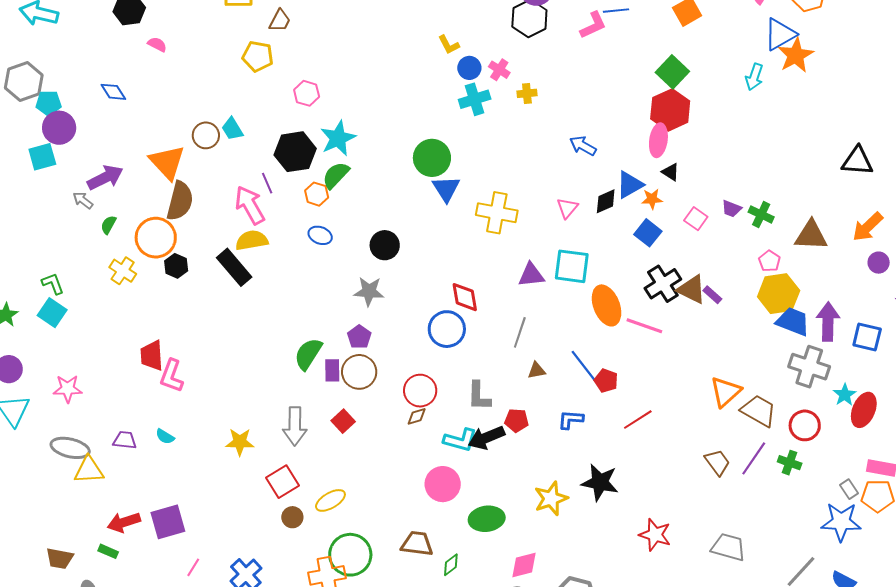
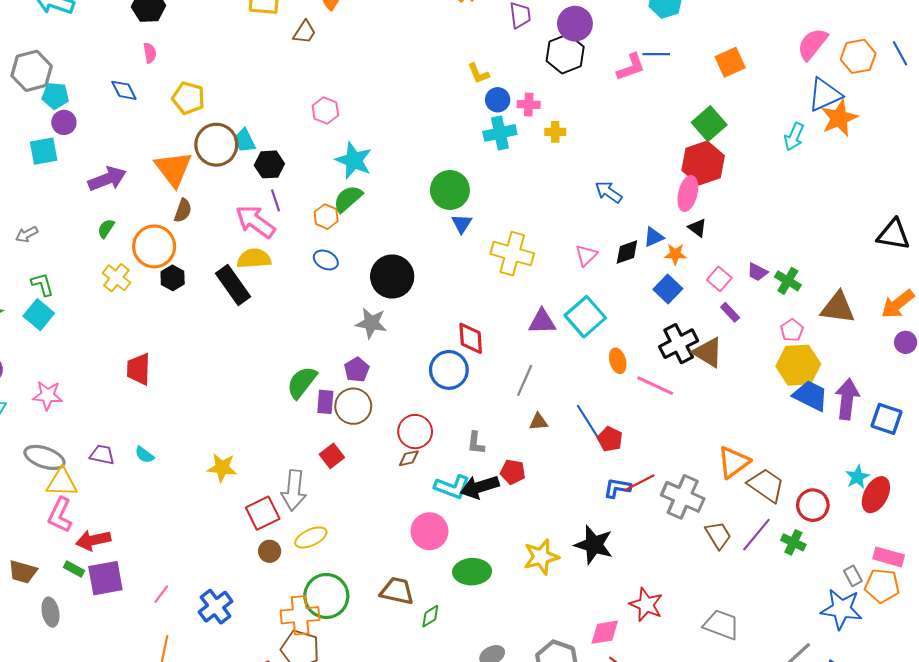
pink semicircle: (157, 44) -> (150, 53), moved, turned 48
yellow pentagon: (258, 56) -> (188, 98), moved
pink cross: (499, 70) -> (529, 105), turned -35
purple circle: (59, 128) -> (64, 122), size x0.7
brown circle: (206, 135) -> (216, 145), size x1.5
cyan star: (338, 138) -> (354, 160), turned -30
black hexagon: (295, 152) -> (269, 164), moved, size x0.7
blue triangle: (630, 185) -> (654, 237), size x0.7
blue triangle: (446, 189) -> (462, 224), size x0.7
gray arrow: (83, 200) -> (27, 234), moved, turned -70
brown semicircle: (180, 201) -> (183, 211), size x0.6
pink arrow: (250, 205) -> (255, 222), turned -30
black circle: (385, 245) -> (392, 276), size x1.4
cyan square: (572, 266) -> (585, 317), turned 36
purple rectangle: (712, 295) -> (730, 312), moved
orange ellipse: (607, 305) -> (618, 361), size x0.6
gray cross: (809, 367) -> (683, 497), moved
pink L-shape: (172, 376) -> (60, 515), moved
gray L-shape: (479, 396) -> (476, 443), size x0.7
blue L-shape: (571, 420) -> (617, 488), moved
gray arrow: (295, 426) -> (294, 490), moved
purple square: (168, 522) -> (105, 578), moved
pink diamond: (524, 565) -> (605, 632), moved

